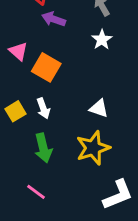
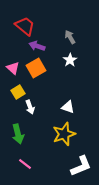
orange square: (46, 67) -> (36, 68), moved, turned 30
yellow square: (15, 111) -> (18, 92), moved
green arrow: (43, 148) -> (18, 134), moved

